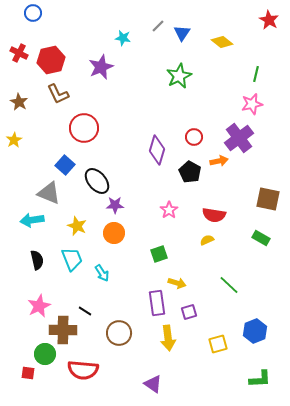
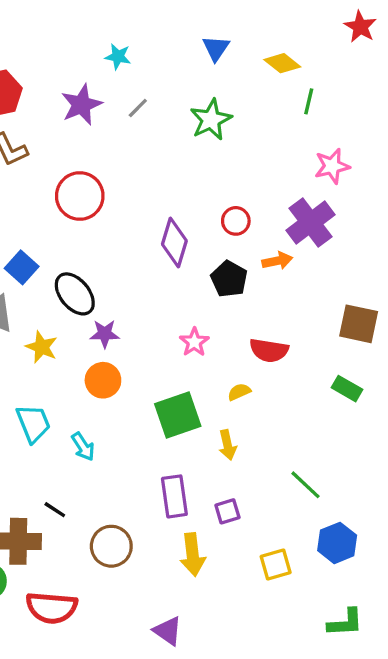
gray line: (158, 26) -> (138, 108), moved
green line: (256, 74) -> (309, 101), moved
red circle: (84, 128) -> (80, 196), moved
yellow star: (77, 226) -> (42, 347), moved
yellow semicircle: (207, 240) -> (239, 392), moved
green square: (159, 254) -> (178, 415), size x1.6
yellow arrow: (177, 283) -> (227, 445), moved, turned 60
green line: (229, 285) -> (305, 485), moved

